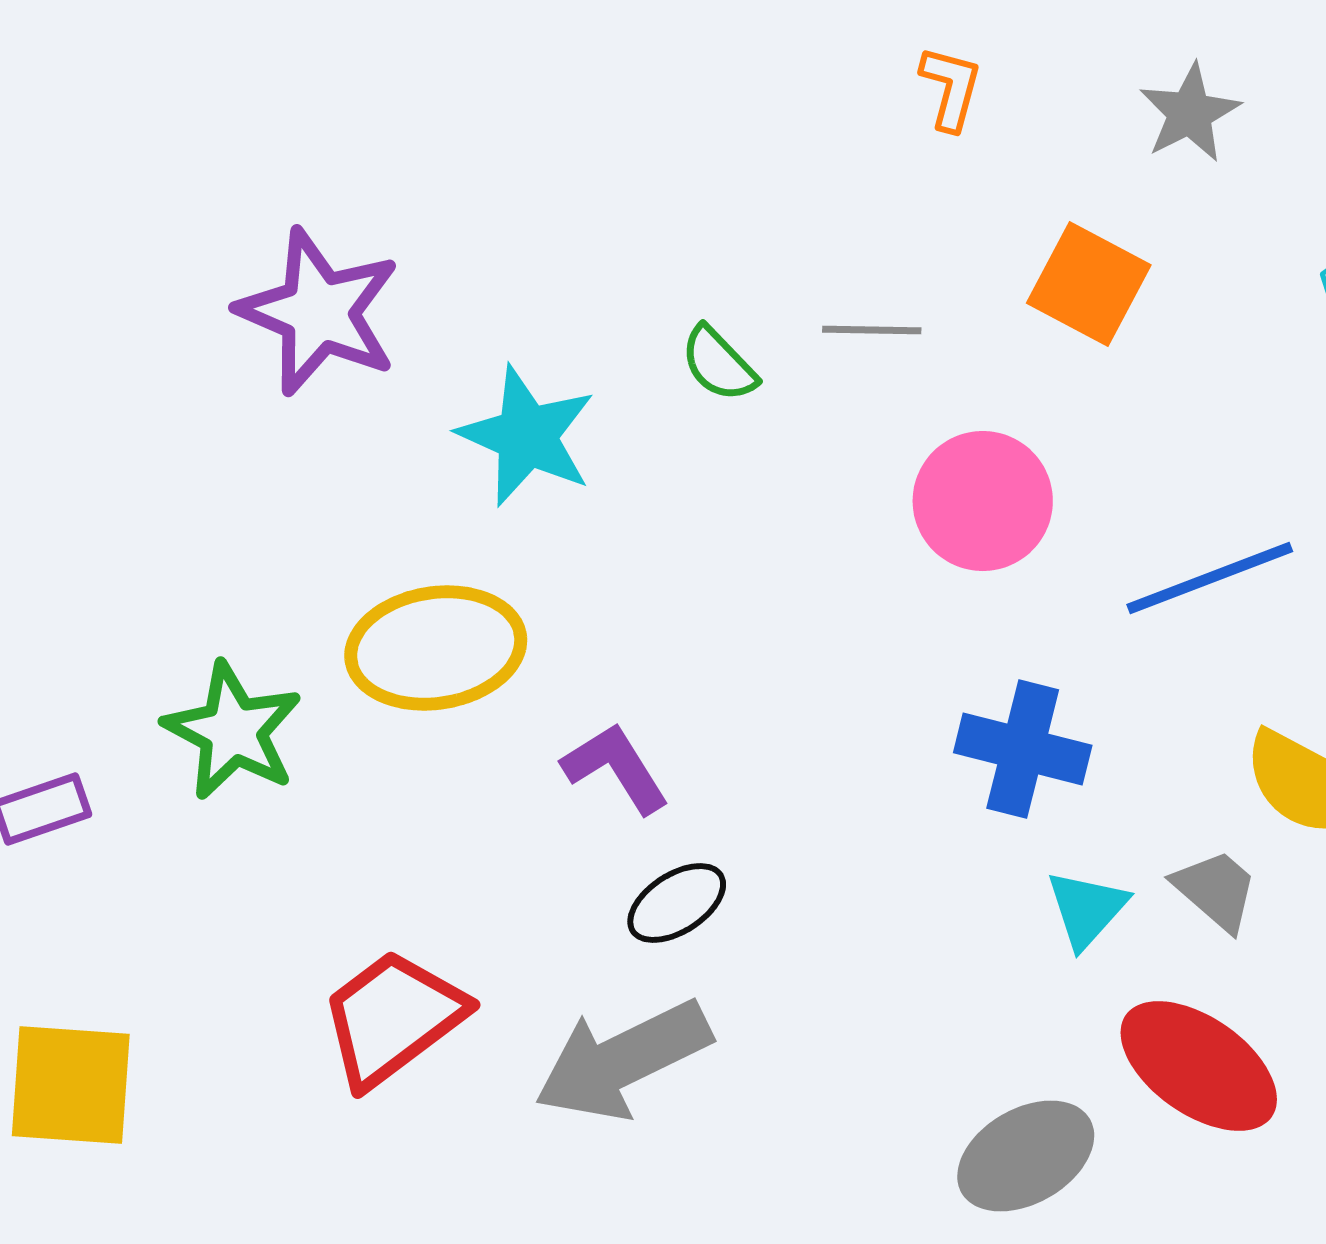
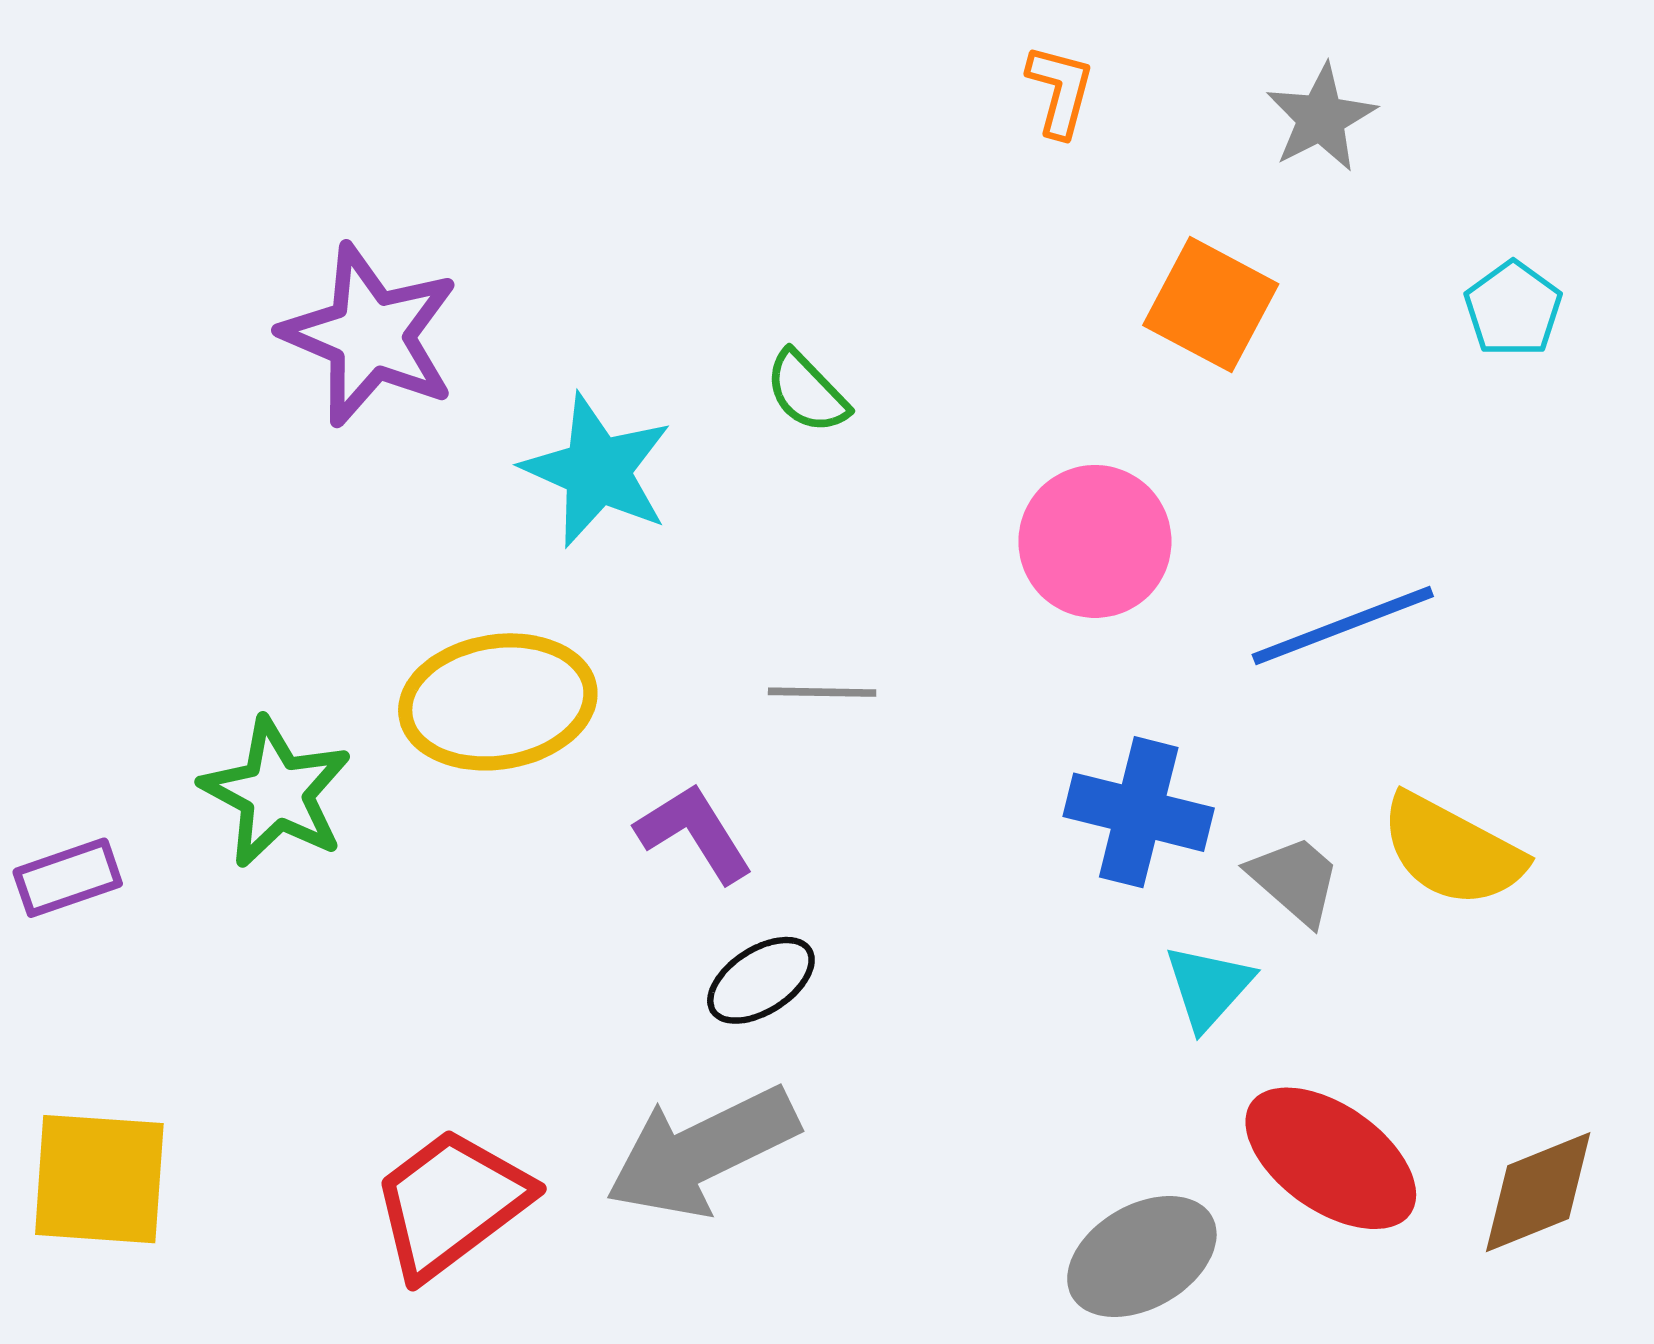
gray line: (872, 330) -> (822, 692), moved
gray trapezoid: (1216, 890) -> (1295, 880), moved
red trapezoid: (393, 1018) -> (451, 1203), moved

